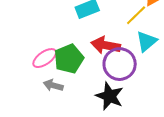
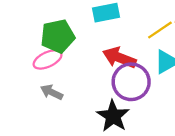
green pentagon: (69, 59) -> (58, 36), moved

